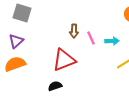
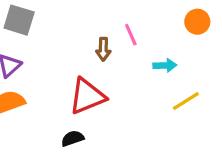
pink line: (91, 38) -> (131, 35), moved

